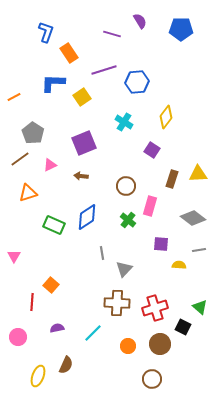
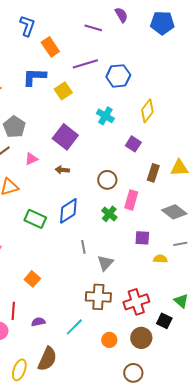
purple square: (84, 143) -> (65, 137), turned -30
red line: (32, 302) -> (13, 311), moved
brown semicircle: (66, 365) -> (47, 359), size x1.4

